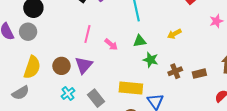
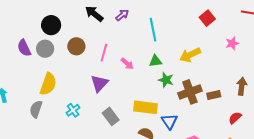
yellow arrow: (174, 34) -> (190, 55), size x1.5
brown circle: (61, 66) -> (76, 46), moved
brown cross: (175, 71) -> (190, 92), size x1.6
gray semicircle: (21, 93) -> (36, 109), turned 138
cyan cross: (68, 94) -> (73, 110), moved

